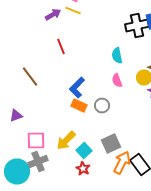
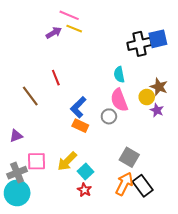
red line: (61, 46) -> (56, 78), moved
pink semicircle: (117, 80) -> (119, 100), size x1.6
gray circle: (102, 106) -> (109, 116), moved
gray square: (111, 144) -> (129, 157), moved, turned -36
gray cross: (38, 162) -> (17, 173), moved

